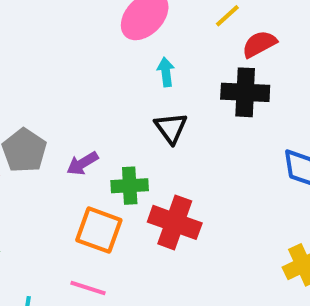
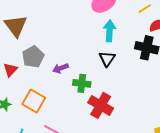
cyan arrow: (166, 72) -> (110, 31), size x1.5
orange square: (99, 230) -> (34, 101), moved

